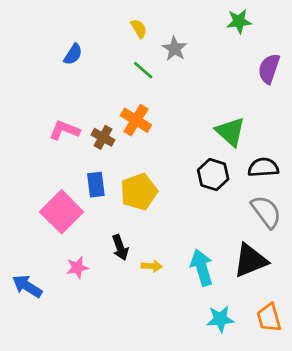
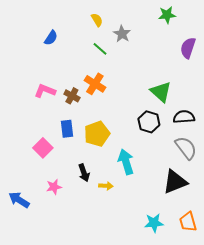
pink square: (62, 212) -> (43, 148), size x0.7
cyan arrow: (202, 268) -> (126, 162), moved

